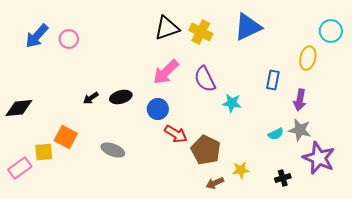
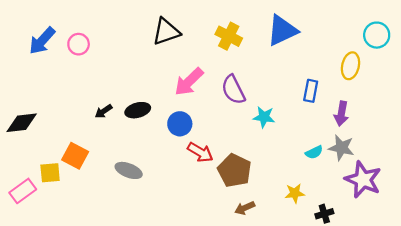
black triangle: (167, 28) -> (166, 32), moved
yellow star: (241, 170) -> (295, 193), moved
black cross: (283, 178) -> (324, 214), moved

